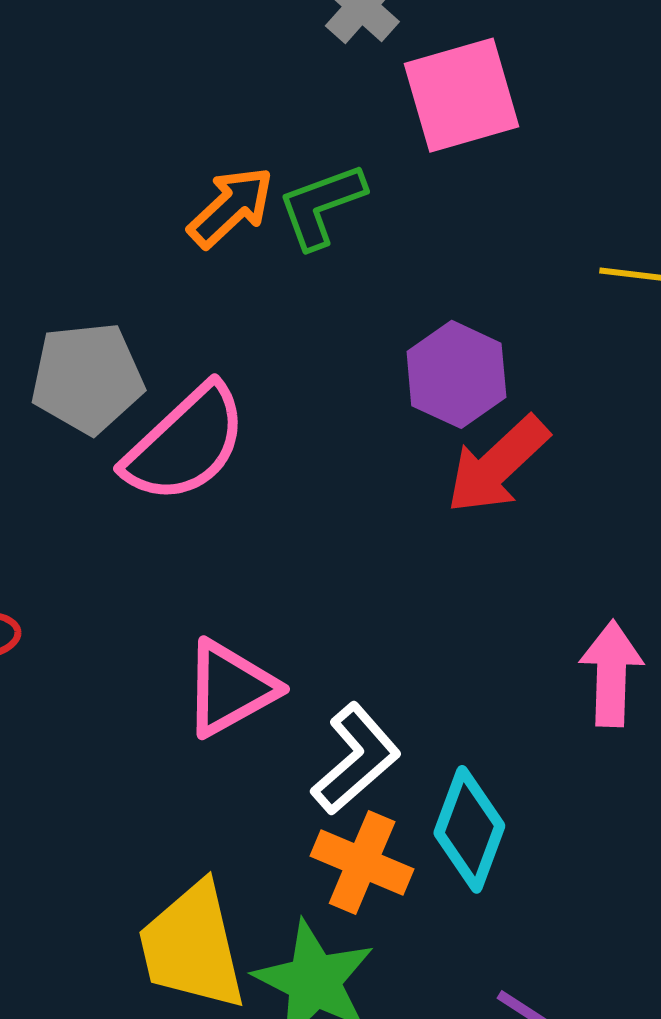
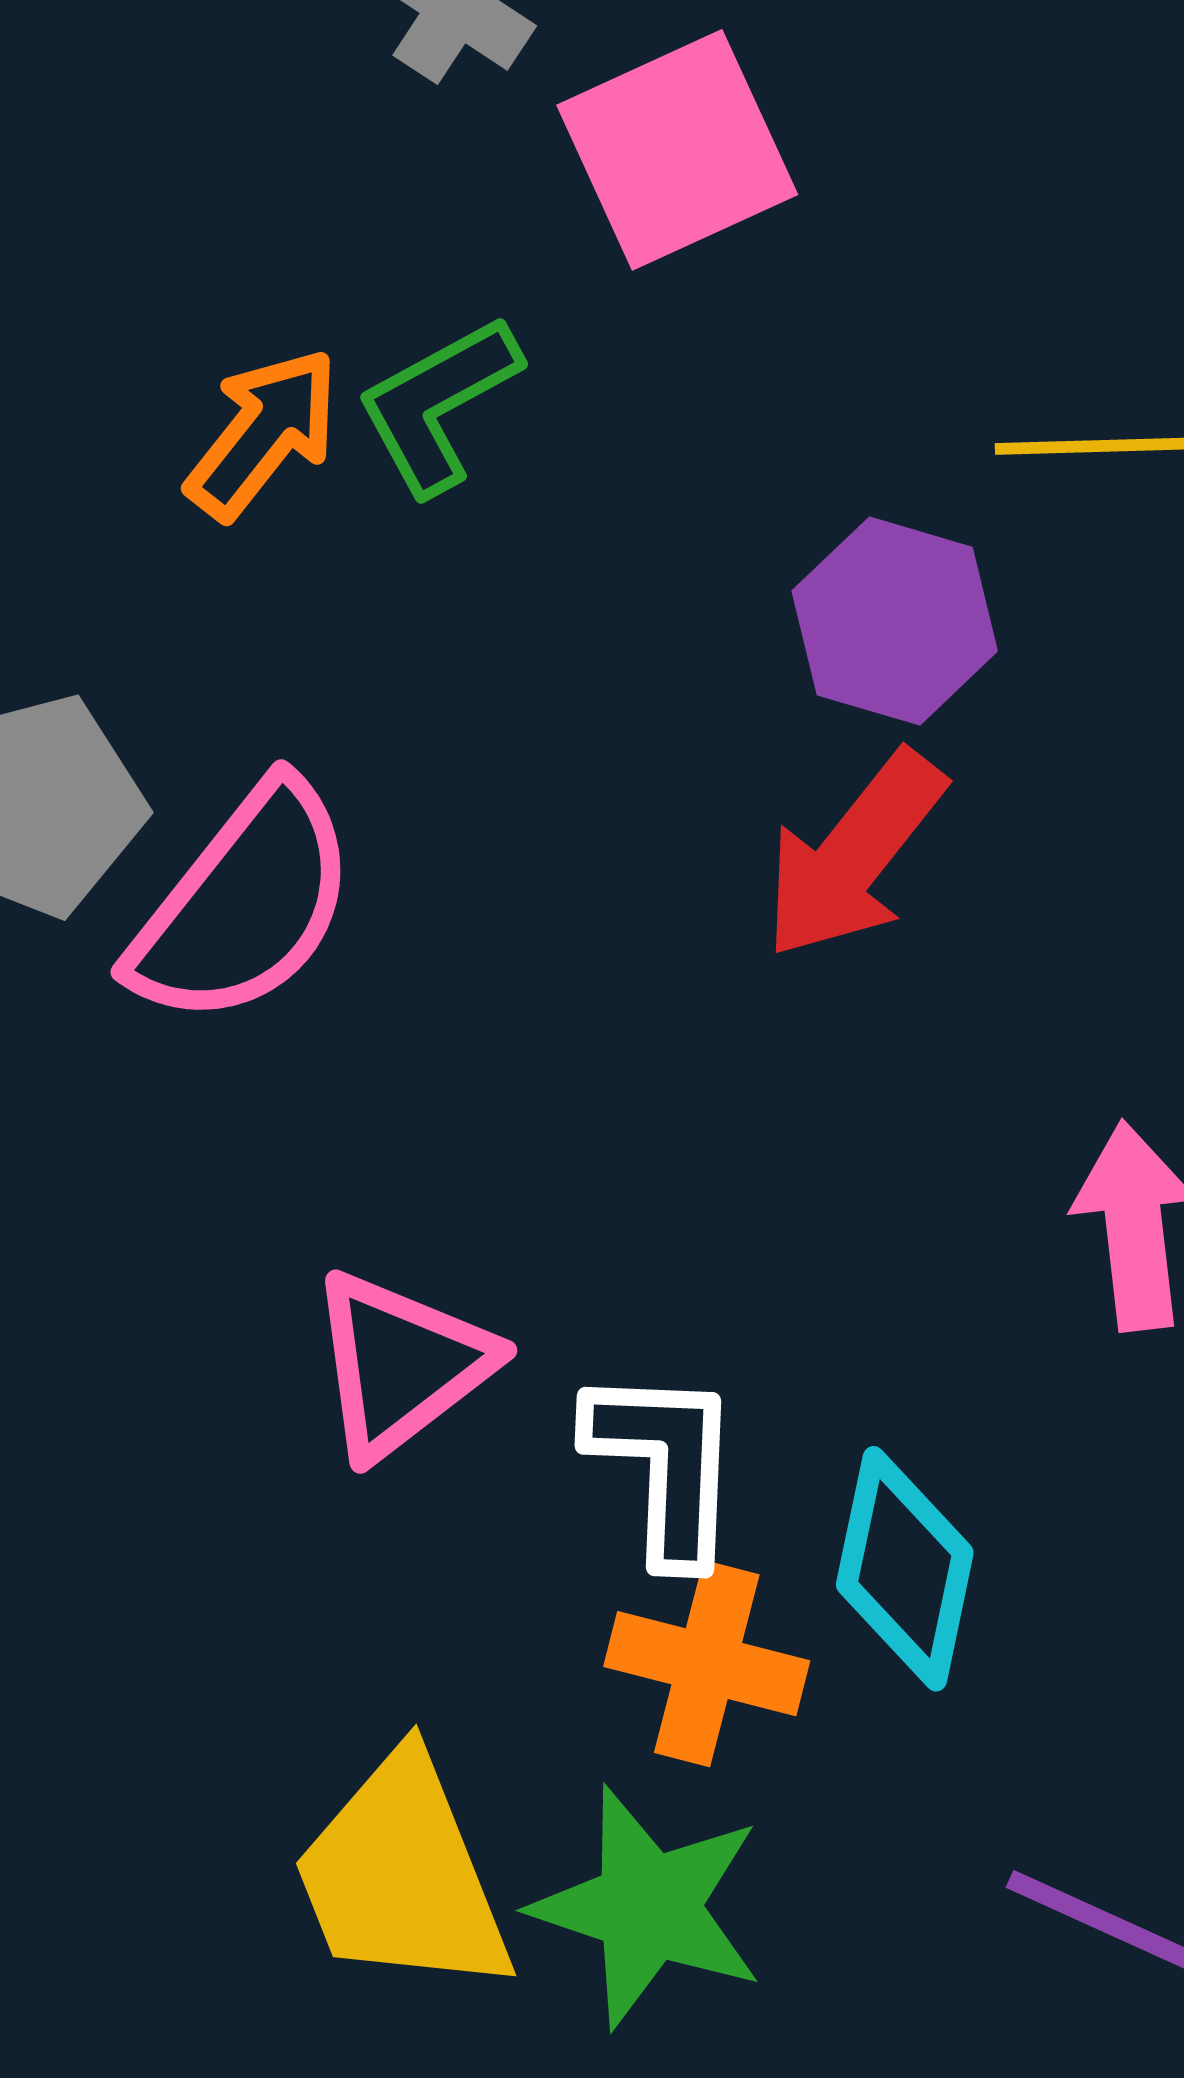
purple hexagon: (456, 374) -> (895, 621), moved
white L-shape: (356, 759) -> (665, 1465), turned -38

